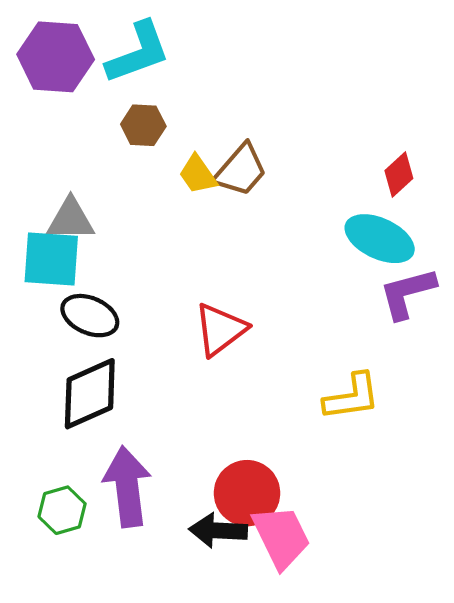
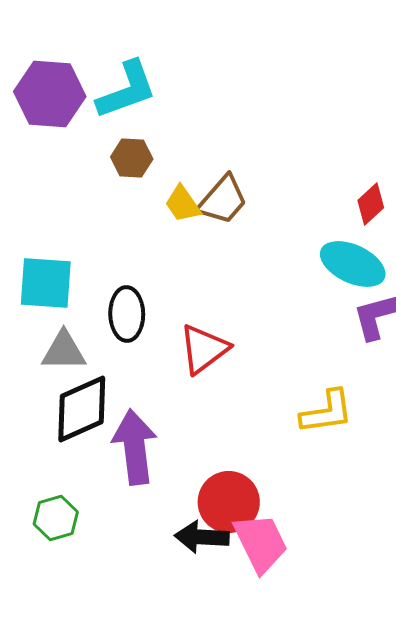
gray triangle: (71, 219) -> (64, 351), moved
black ellipse: (90, 316) -> (127, 314), moved, turned 66
purple arrow: (127, 487) -> (135, 447), moved

